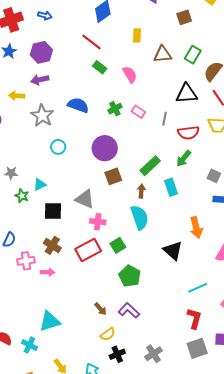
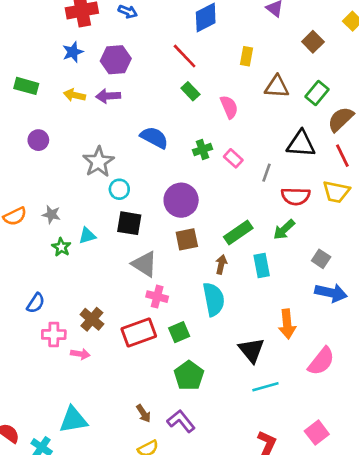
brown square: (184, 17) -> (313, 42), turned -35
yellow arrow: (17, 96) -> (74, 95), moved
gray star: (42, 116) -> (98, 162), moved
black square: (53, 211) -> (129, 223), moved
cyan line: (198, 288) -> (265, 387), moved

